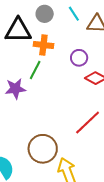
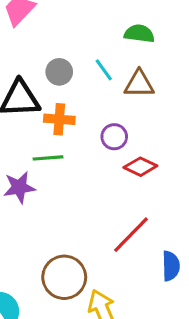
green line: (35, 70) -> (48, 158), turned 60

